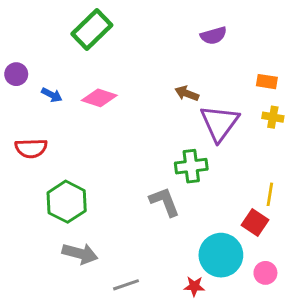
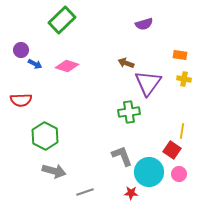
purple circle: (16, 74) -> (21, 50), moved
gray L-shape: (165, 202) -> (122, 156), moved
pink circle: (265, 273) -> (179, 174), moved

